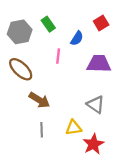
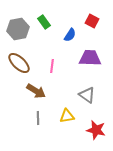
red square: (101, 23) -> (92, 21), turned -32
pink line: (58, 56) -> (52, 66), moved
red star: (93, 144) -> (96, 130), moved, turned -30

